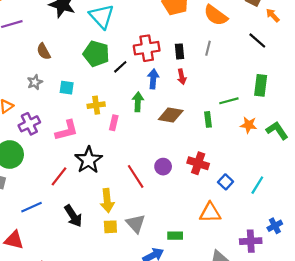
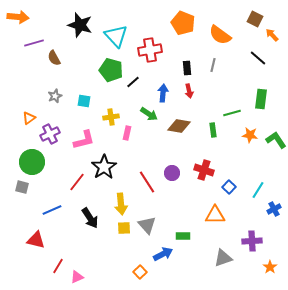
red cross: (147, 48) -> (150, 50), moved
brown semicircle: (44, 51) -> (54, 58), moved
green arrow: (138, 102) -> (149, 114), turned 120
blue cross: (275, 226) -> (274, 209), moved

